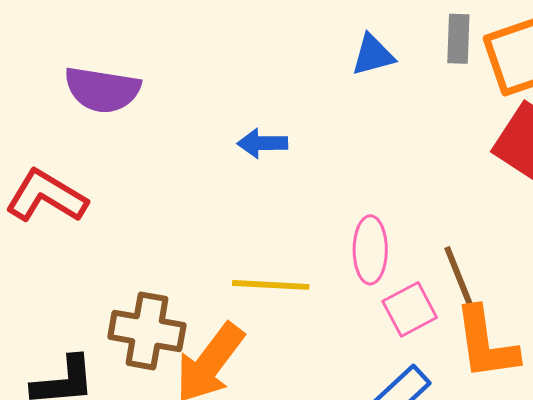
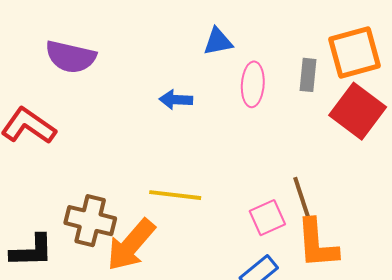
gray rectangle: (458, 39) -> (308, 75), moved
blue triangle: (373, 55) -> (218, 42), moved
pink ellipse: (370, 250) -> (253, 84), moved

